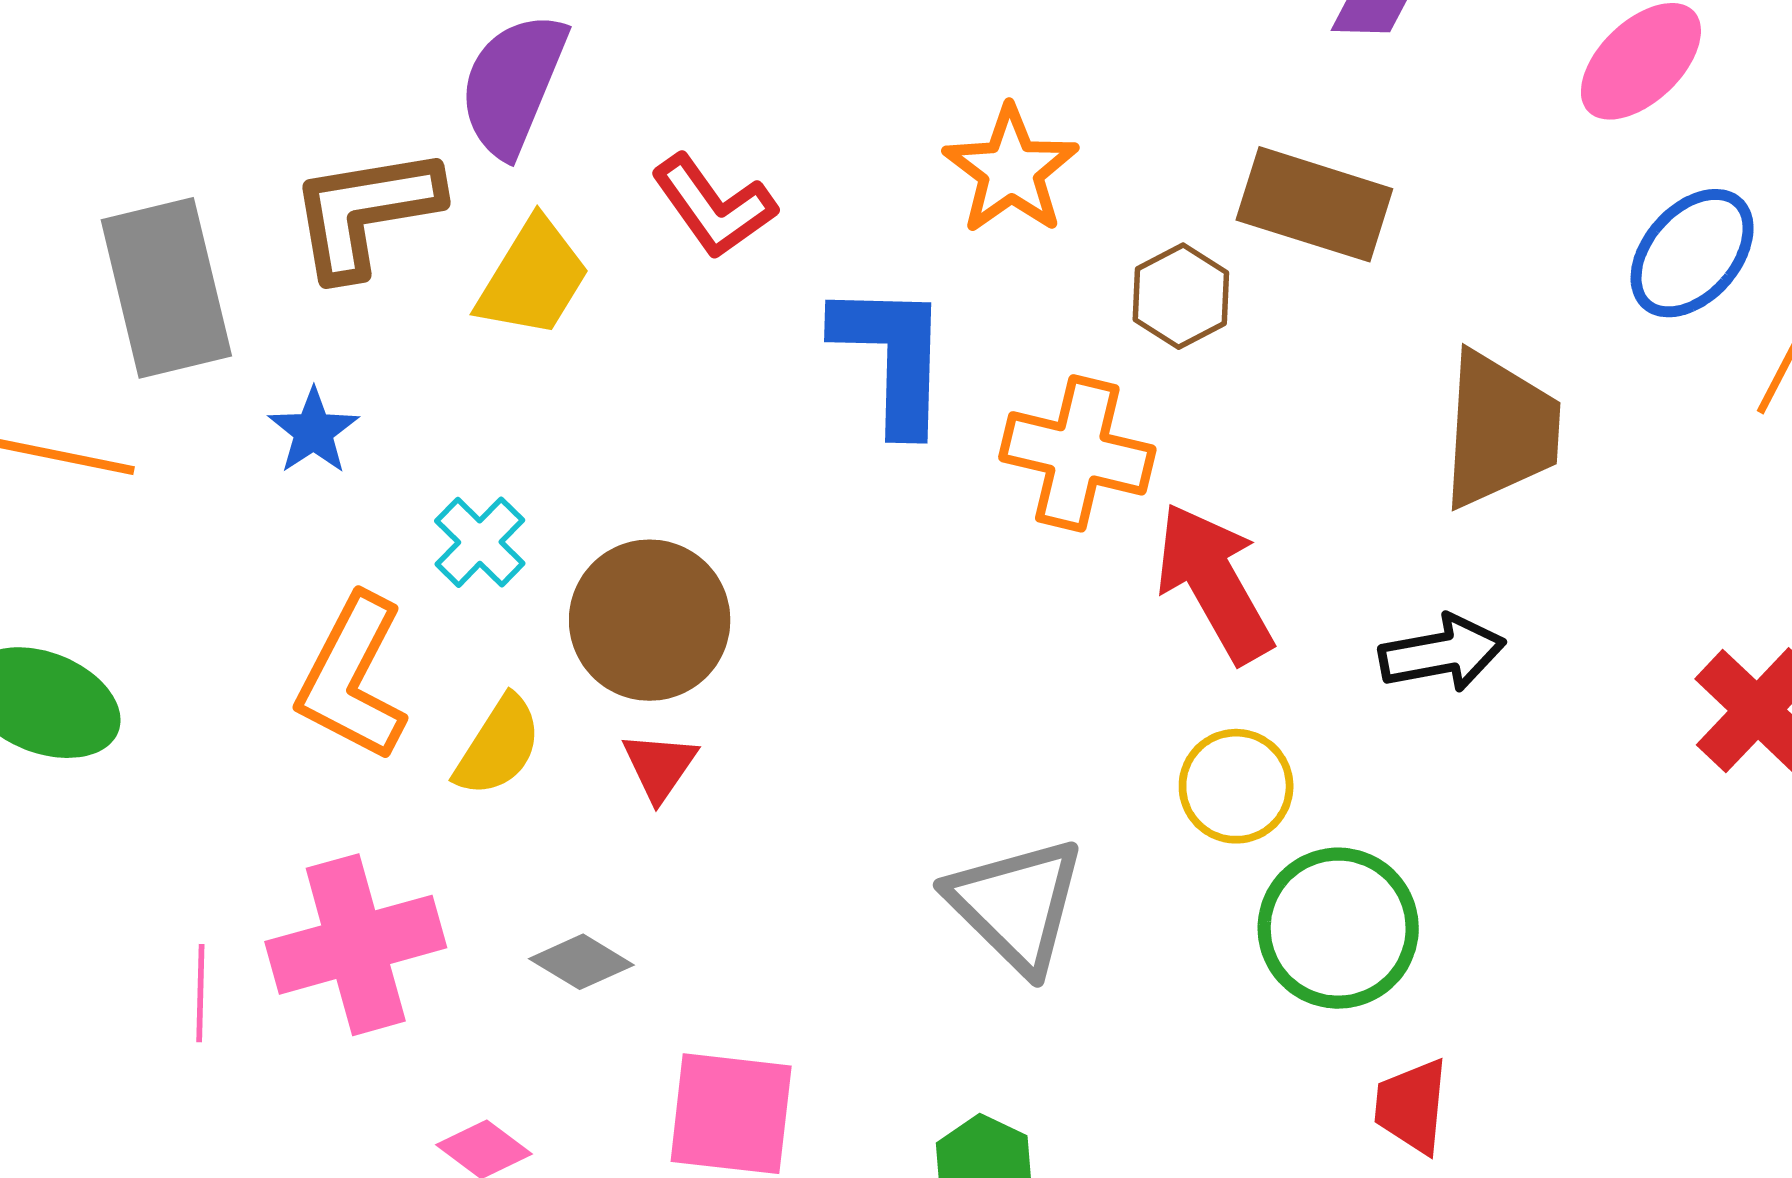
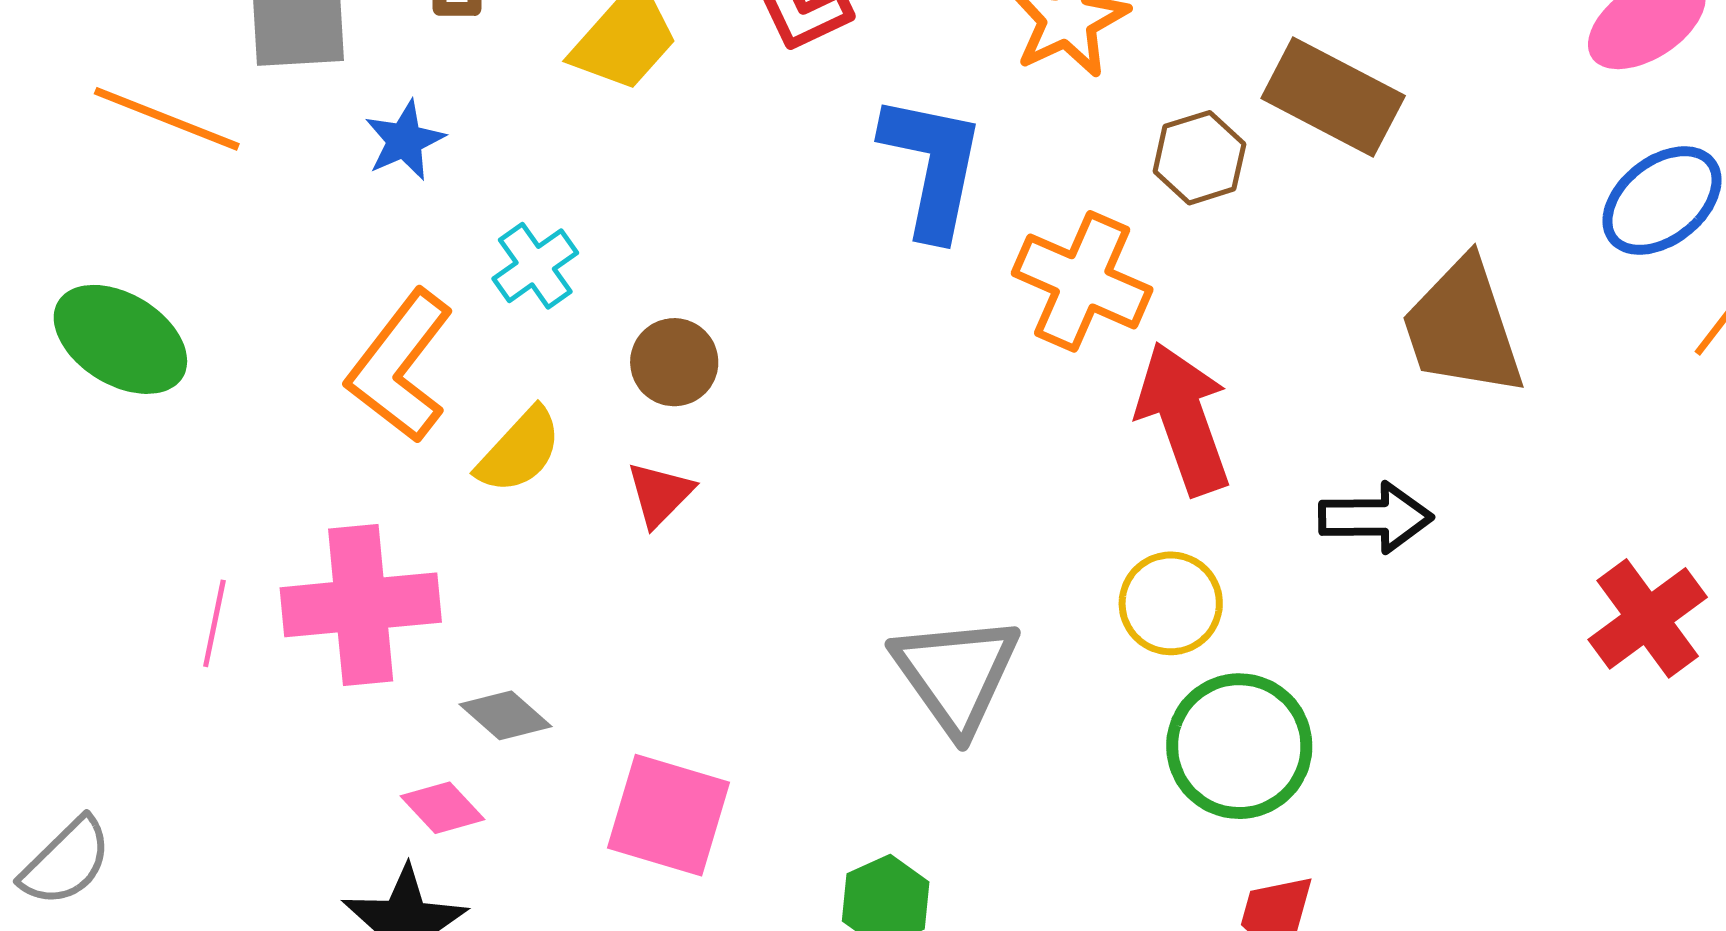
brown trapezoid: (1500, 430) -> (1463, 327), turned 148
brown circle: (650, 620) -> (674, 362), size x0.6
gray diamond: (581, 962) -> (506, 715), moved

